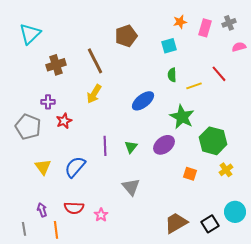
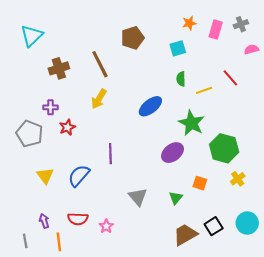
green triangle: (131, 147) -> (176, 198), moved
black square: (210, 224) -> (214, 226), moved

